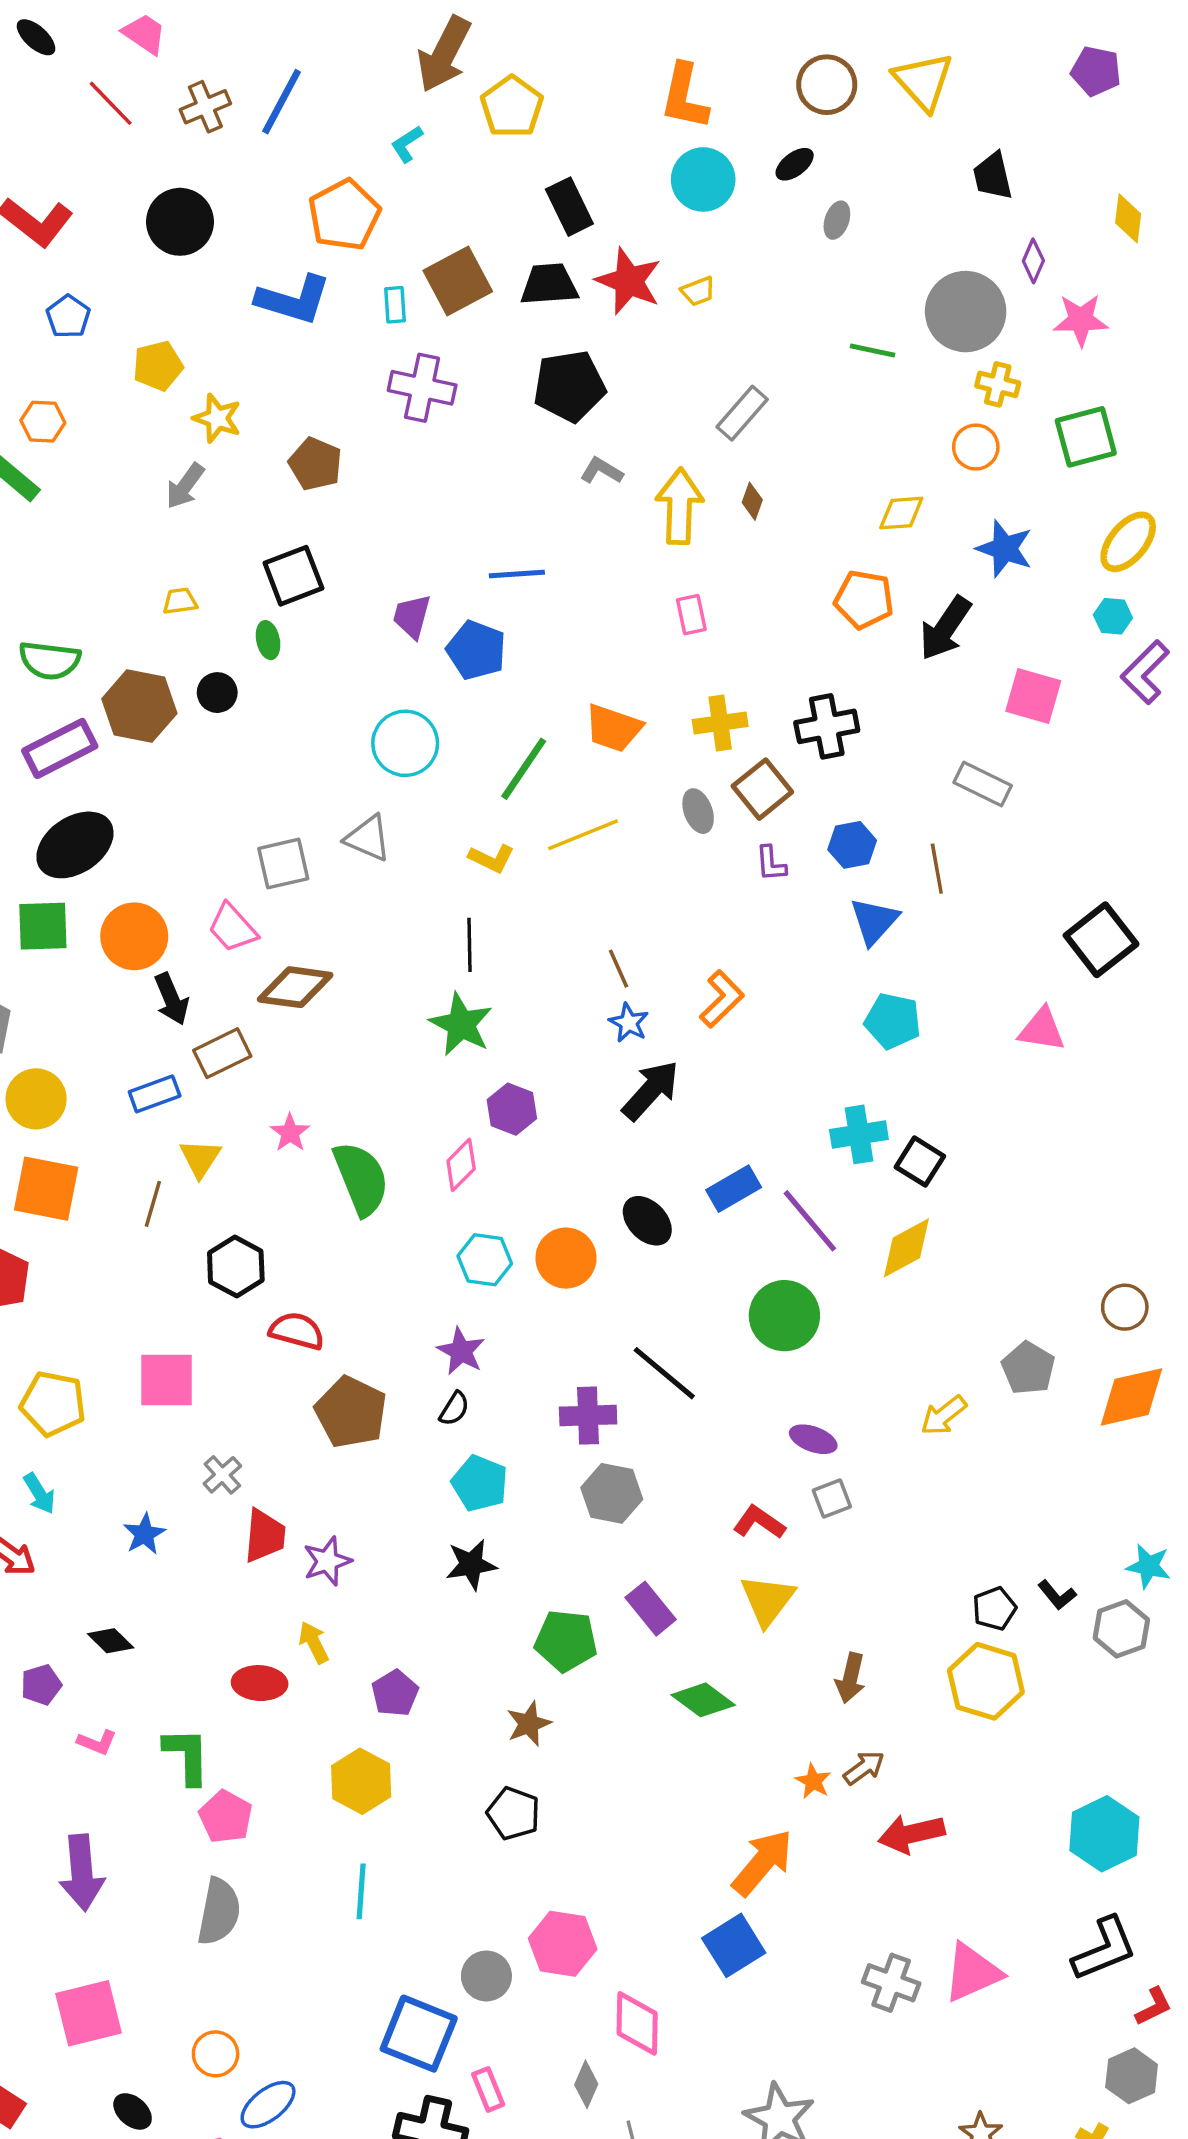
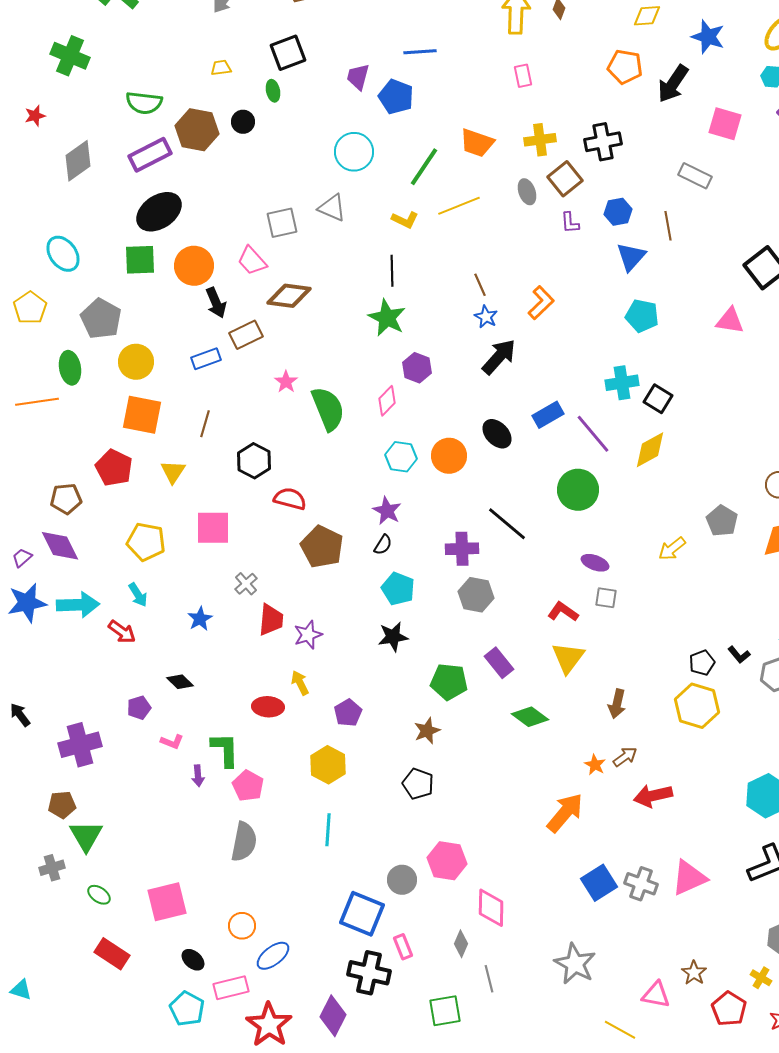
yellow triangle: (200, 1158) -> (173, 472), moved
gray square: (832, 1498) -> (606, 598), turned 30
purple arrow: (82, 1873) -> (198, 776), moved, size x0.5
blue square: (734, 1945) -> (599, 883), moved

